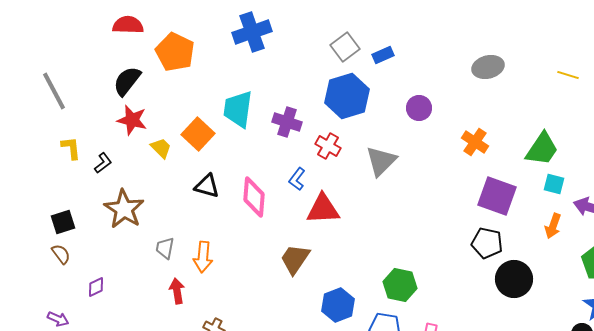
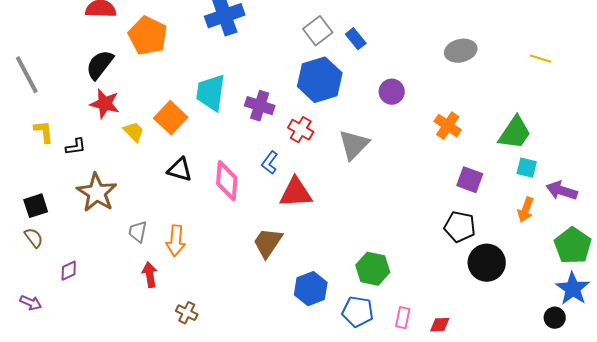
blue rectangle: (383, 55) -> (356, 39), turned 75
black L-shape: (103, 163) -> (76, 147), turned 30
purple square: (497, 196) -> (470, 180), size x0.7

